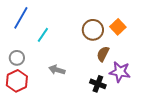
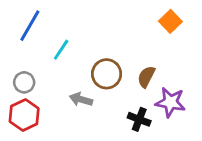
orange square: (118, 27) -> (170, 21), moved
brown circle: (93, 30) -> (107, 74), moved

